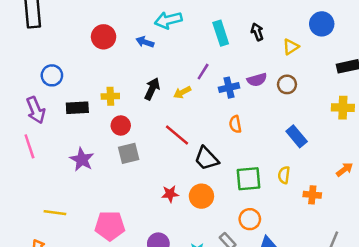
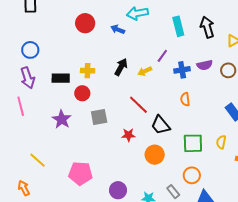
black arrow: (257, 32) -> (207, 27), size x1.5
blue circle: (52, 75) -> (30, 50), moved
red circle: (121, 126) -> (82, 93), moved
red star: (170, 194) -> (128, 135), moved
yellow line: (55, 213) -> (38, 160), turned 30

